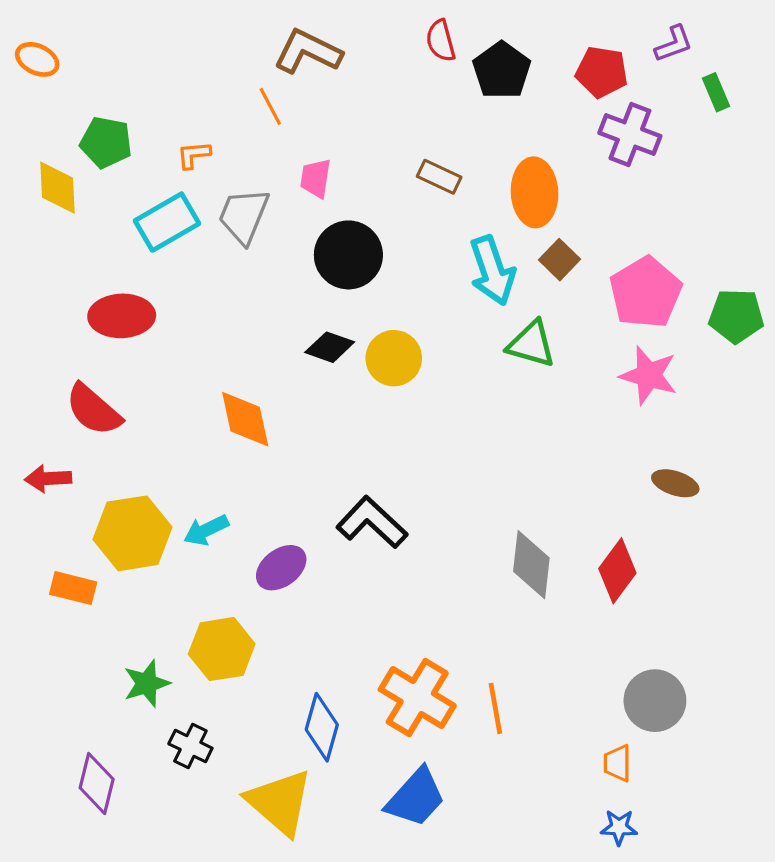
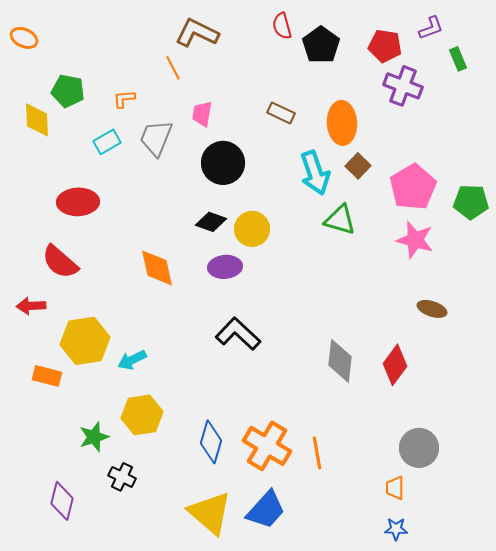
cyan rectangle: (167, 222) -> (107, 142), size x0.7
cyan arrow: (206, 530) -> (132, 360), moved
purple ellipse: (281, 568) -> (225, 267), moved, turned 32
blue diamond: (322, 727) -> (211, 442), moved
yellow triangle: (280, 802) -> (210, 513), moved

